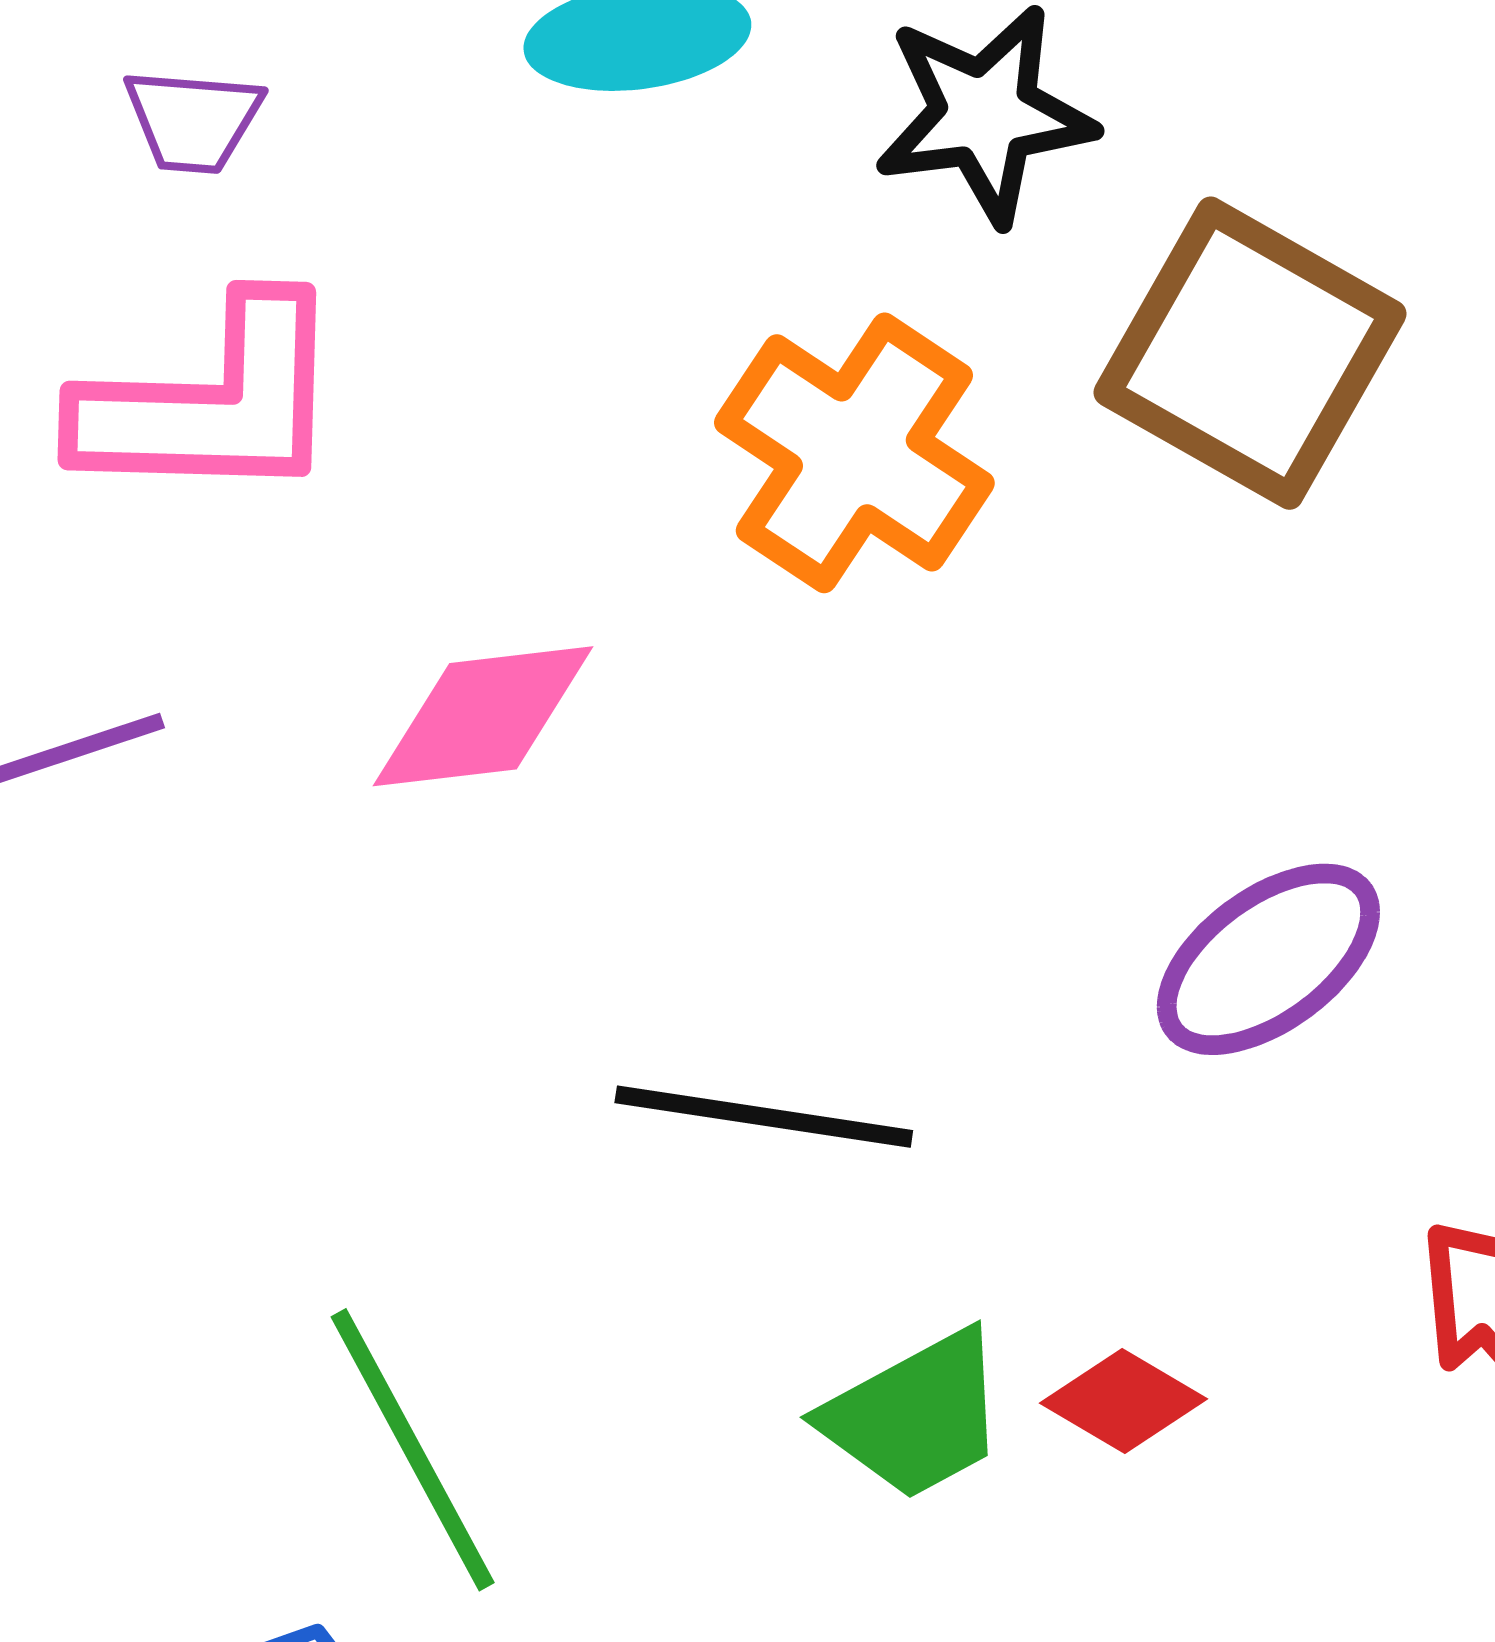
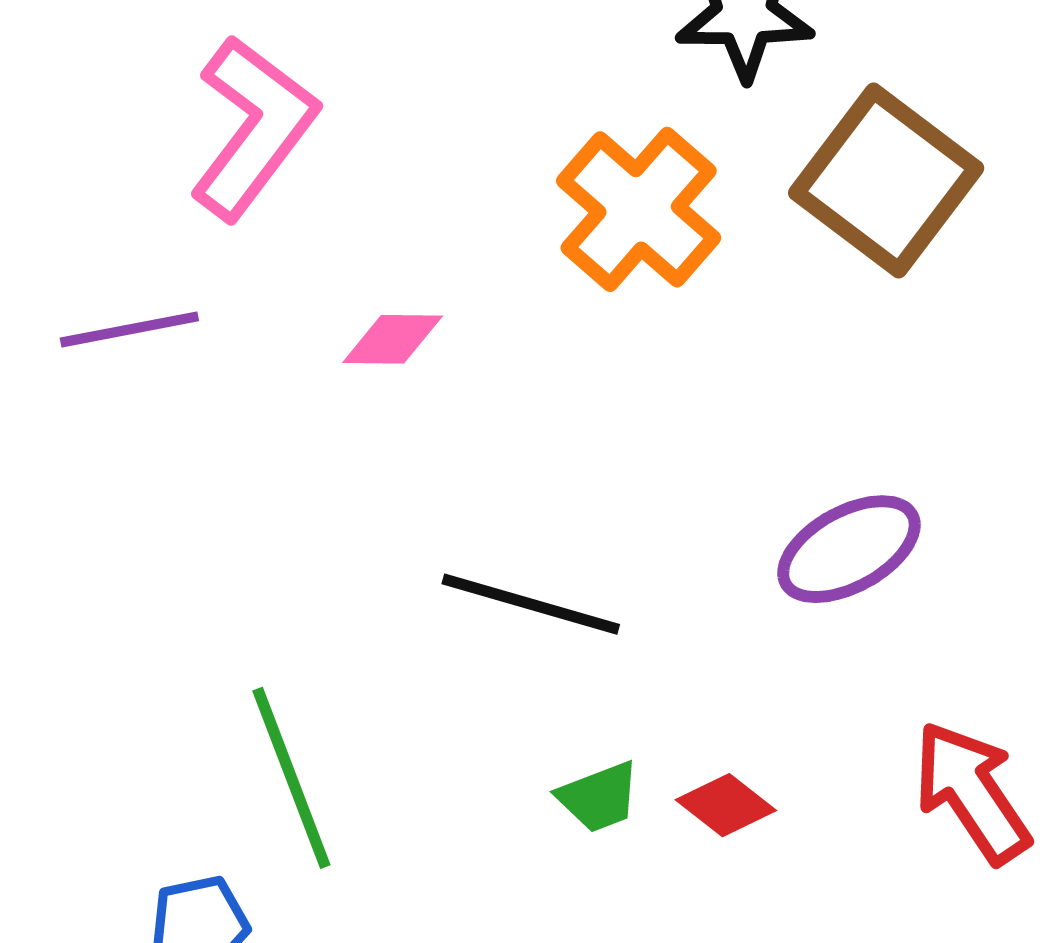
pink L-shape: (212, 402) -> (253, 127), turned -62
pink diamond: (483, 716) -> (393, 339), size x0.7
green trapezoid: (915, 1415) -> (599, 797), size x0.7

